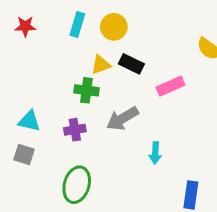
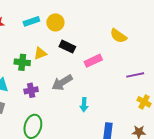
cyan rectangle: (77, 24) -> (31, 21), turned 56
yellow triangle: (101, 65) -> (40, 53), moved
green cross: (86, 90) -> (22, 62), moved

